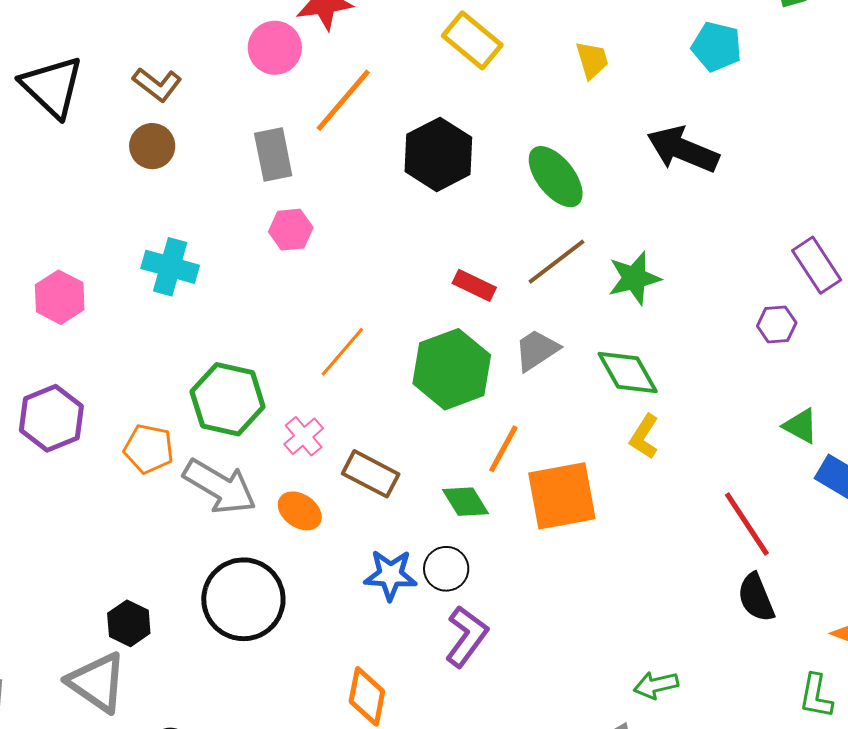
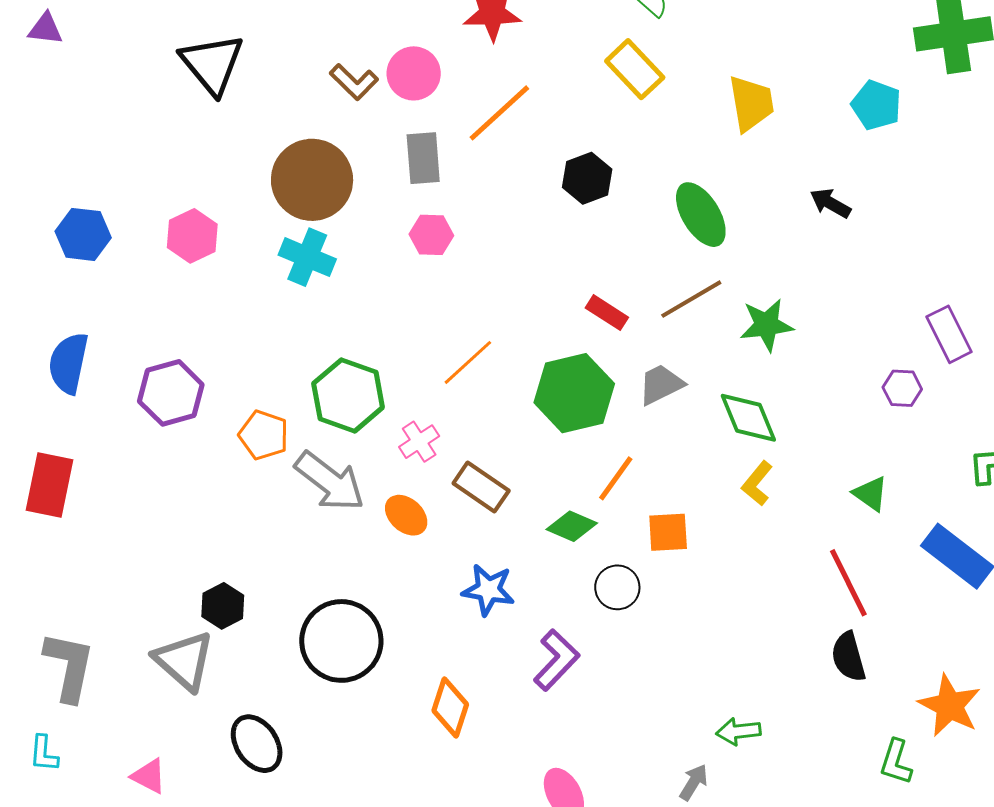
pink circle: (275, 48) -> (414, 73), moved
yellow trapezoid: (592, 60) -> (751, 103), size x1.5
brown L-shape: (157, 84) -> (354, 82), moved
brown circle: (152, 146) -> (312, 180), moved, size x1.8
black arrow: (683, 149) -> (830, 203), size x0.6
black hexagon: (438, 154) -> (587, 178), size x0.7
pink hexagon: (60, 297) -> (192, 236), moved
green triangle: (801, 426) -> (871, 494), moved
orange square: (562, 496) -> (668, 532), size x0.6
green diamond: (465, 502) -> (572, 526), turned -42
black circle: (446, 569) -> (617, 587), moved
black circle: (243, 599) -> (341, 641), moved

